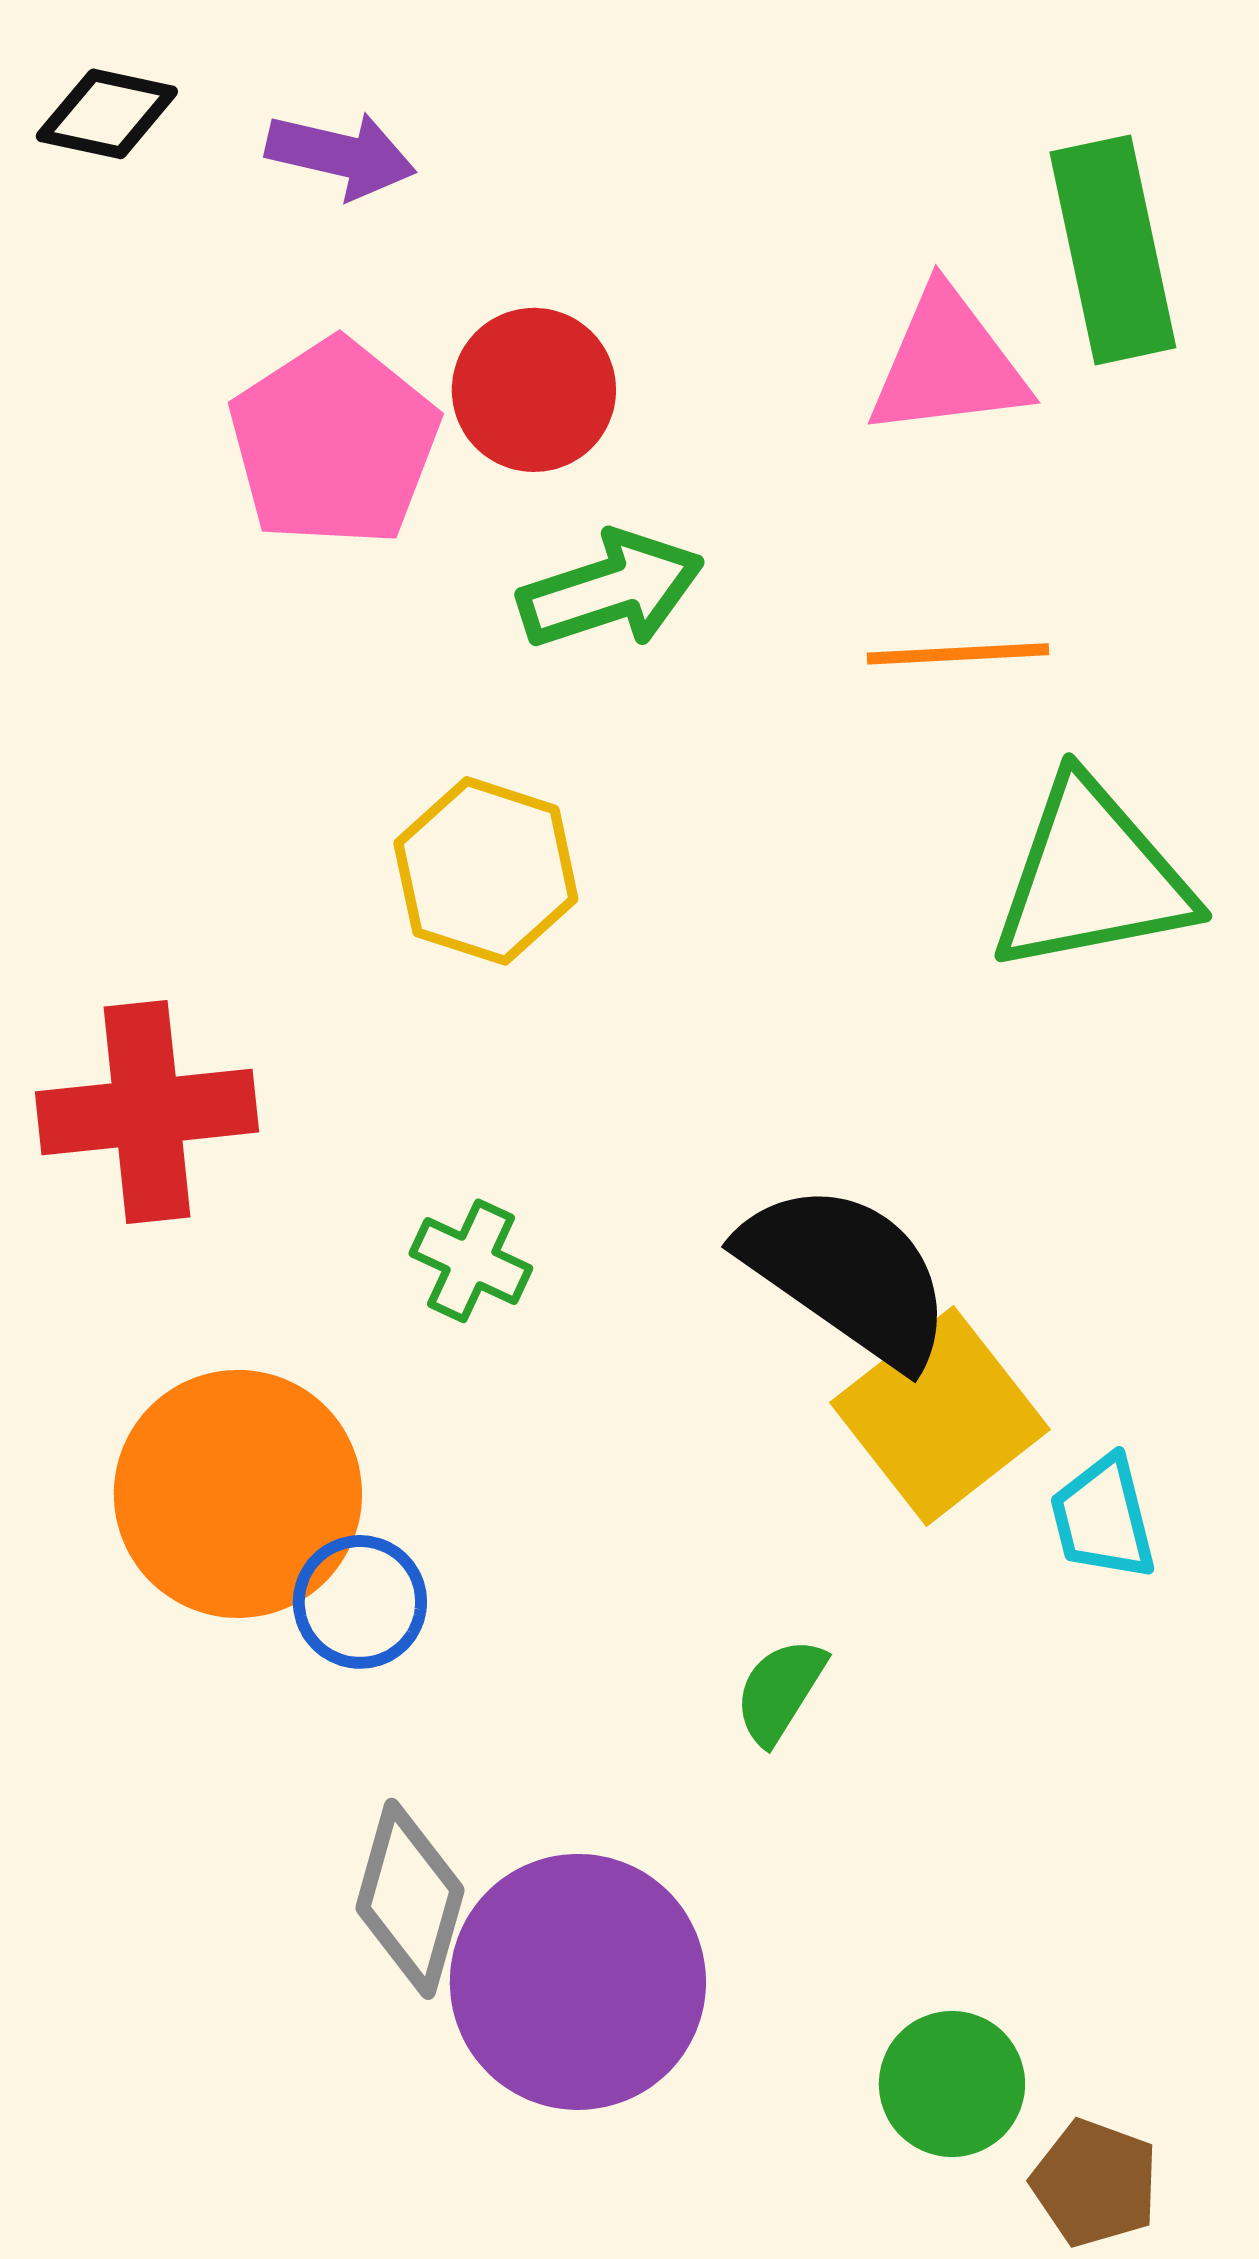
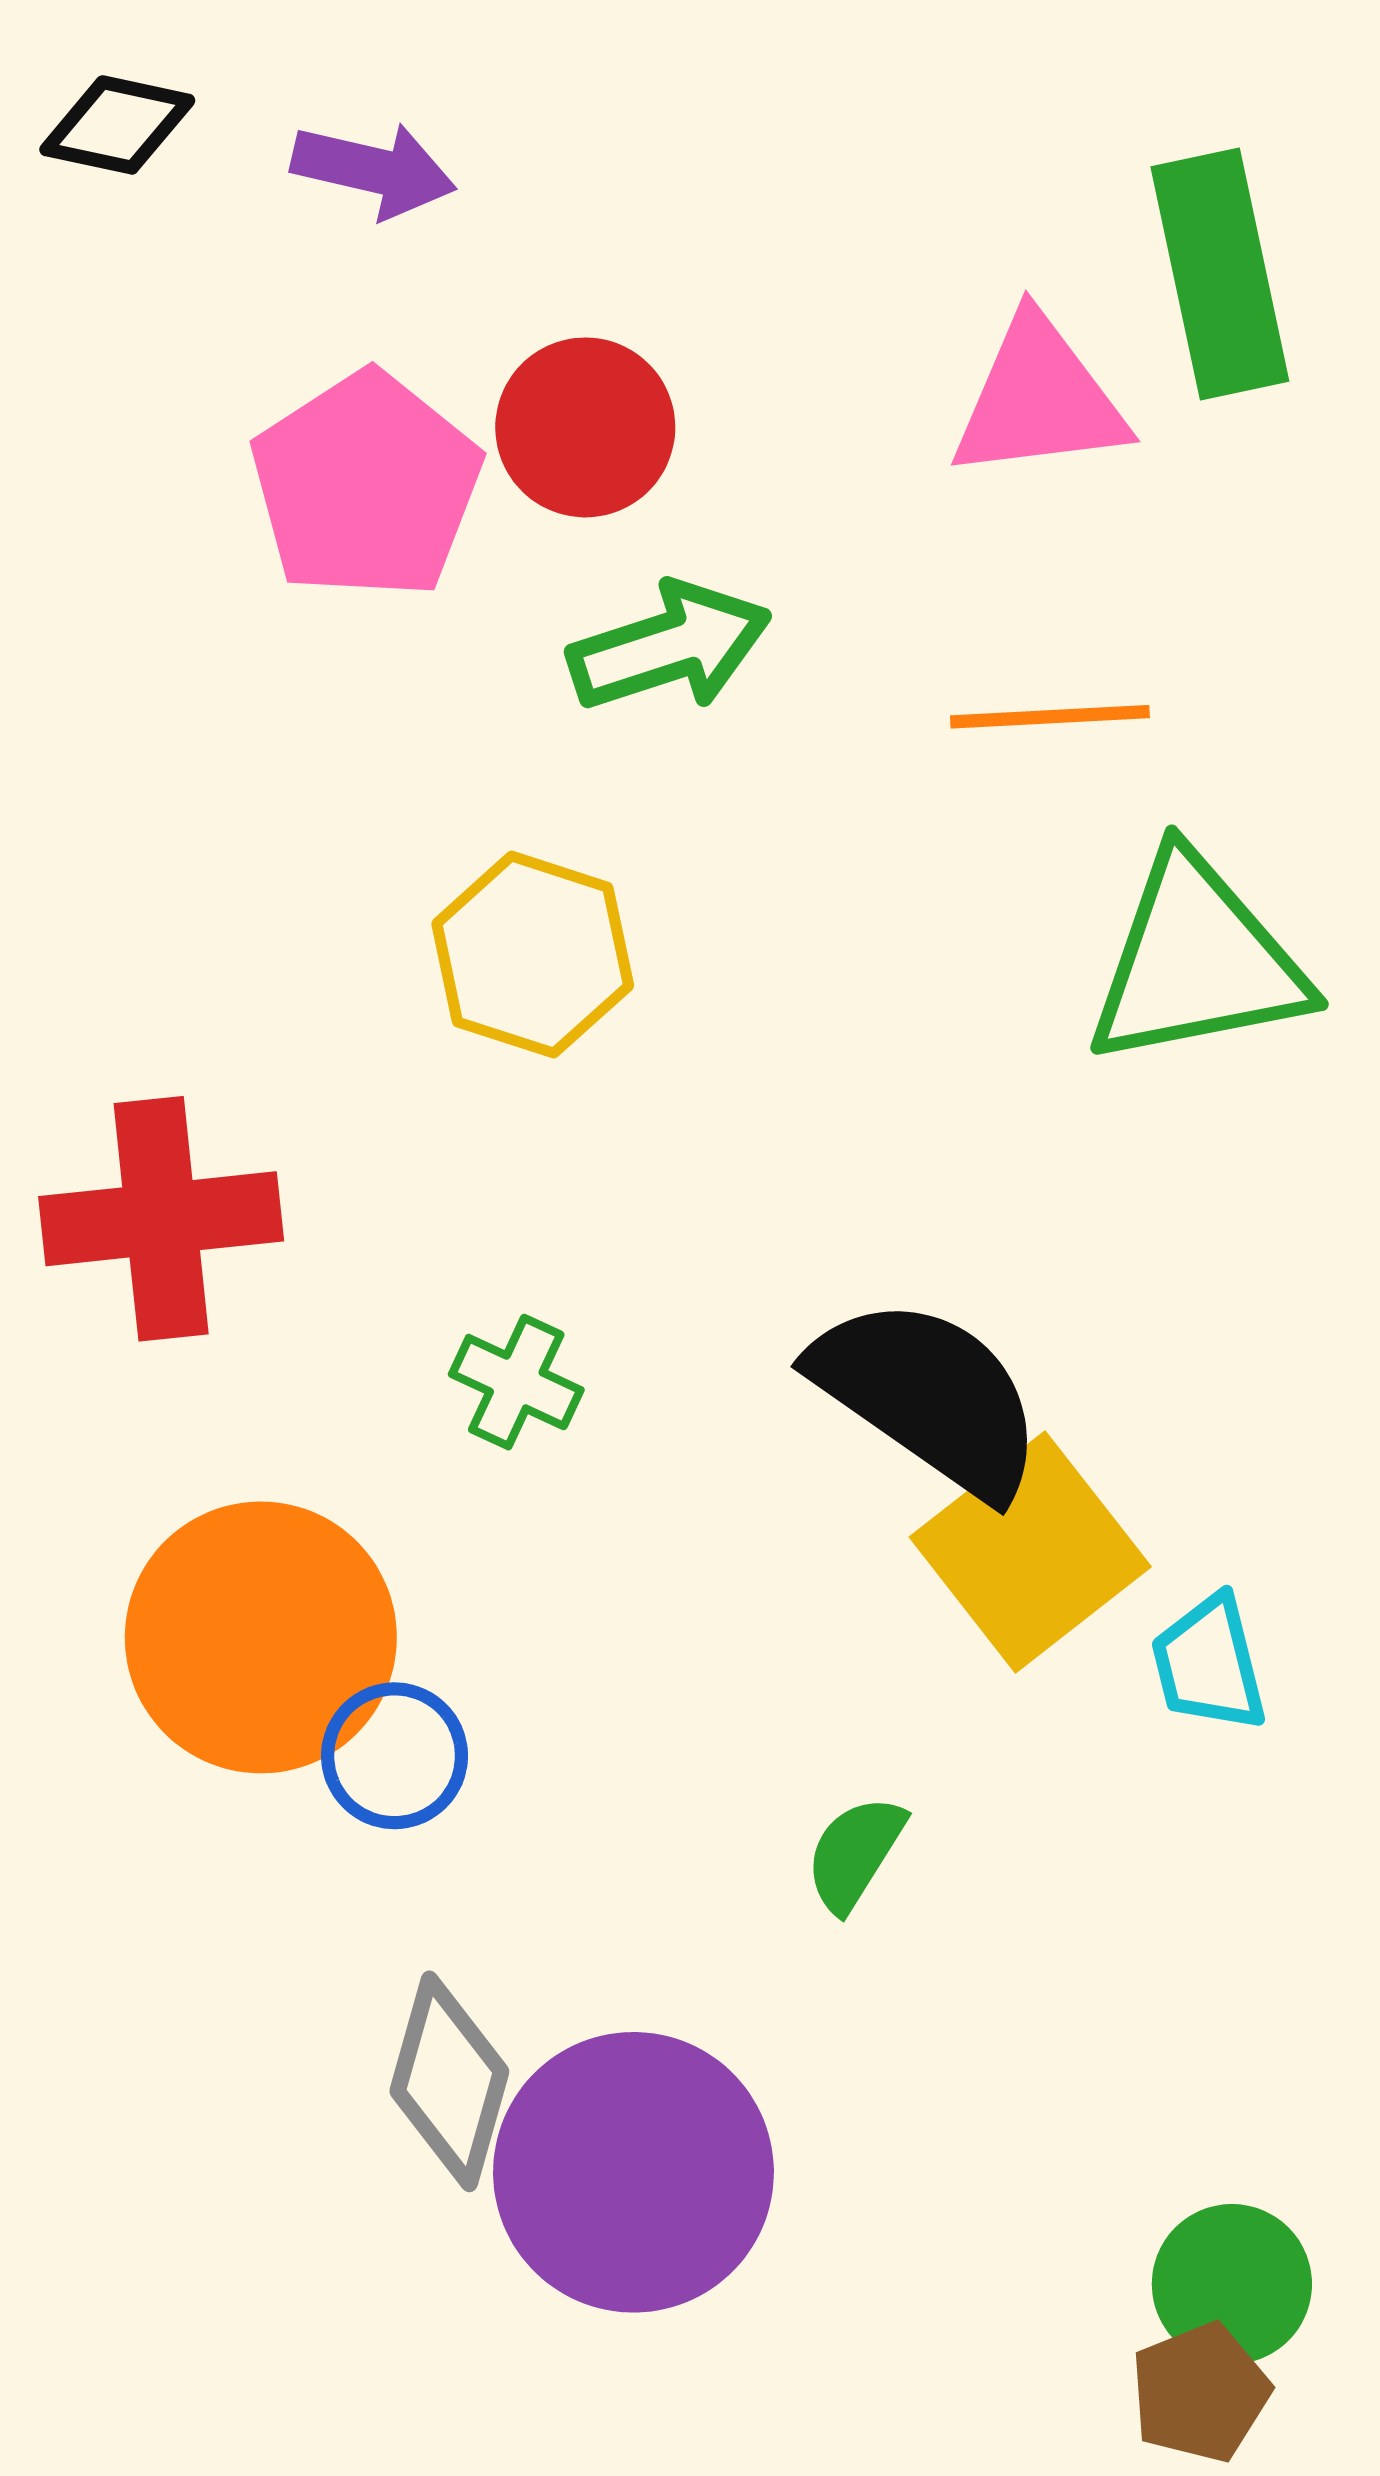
green circle: (952, 2084) -> (1232, 2284), moved
brown pentagon: (1095, 2183) -> (1200, 2393), turned 30

